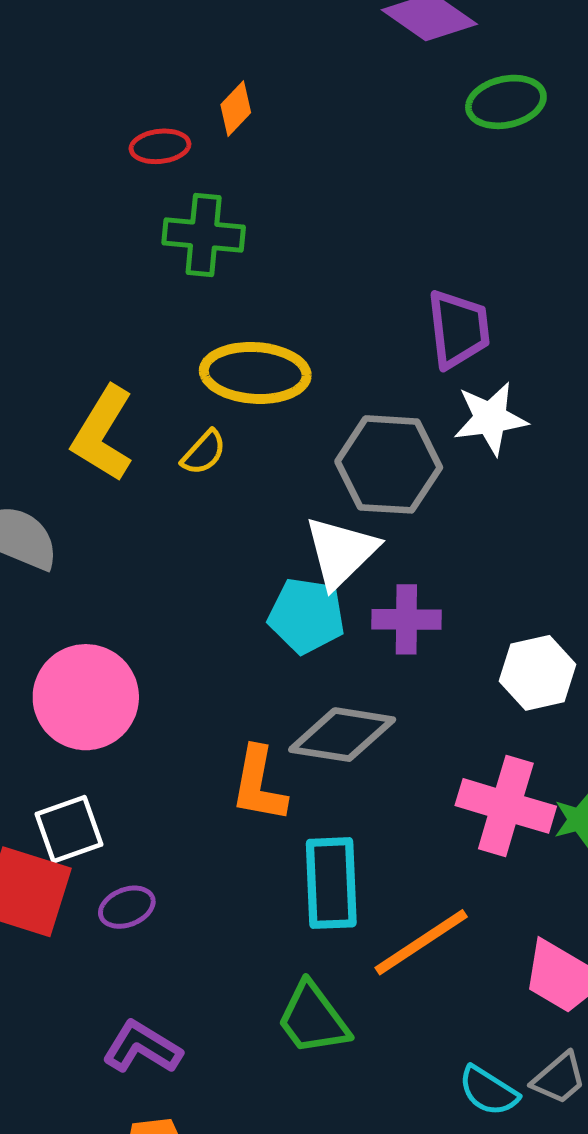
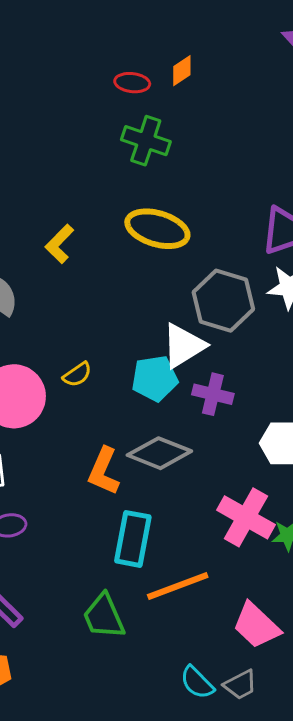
yellow L-shape: (103, 434) -> (60, 244), size x0.7
yellow semicircle: (204, 453) -> (77, 375), moved
cyan pentagon: (307, 616) -> (155, 378), turned -30

